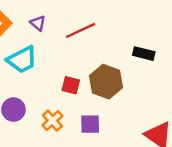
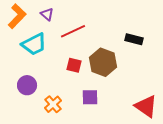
red line: (80, 30) -> (73, 31), moved
orange cross: (52, 121) -> (53, 104), moved

